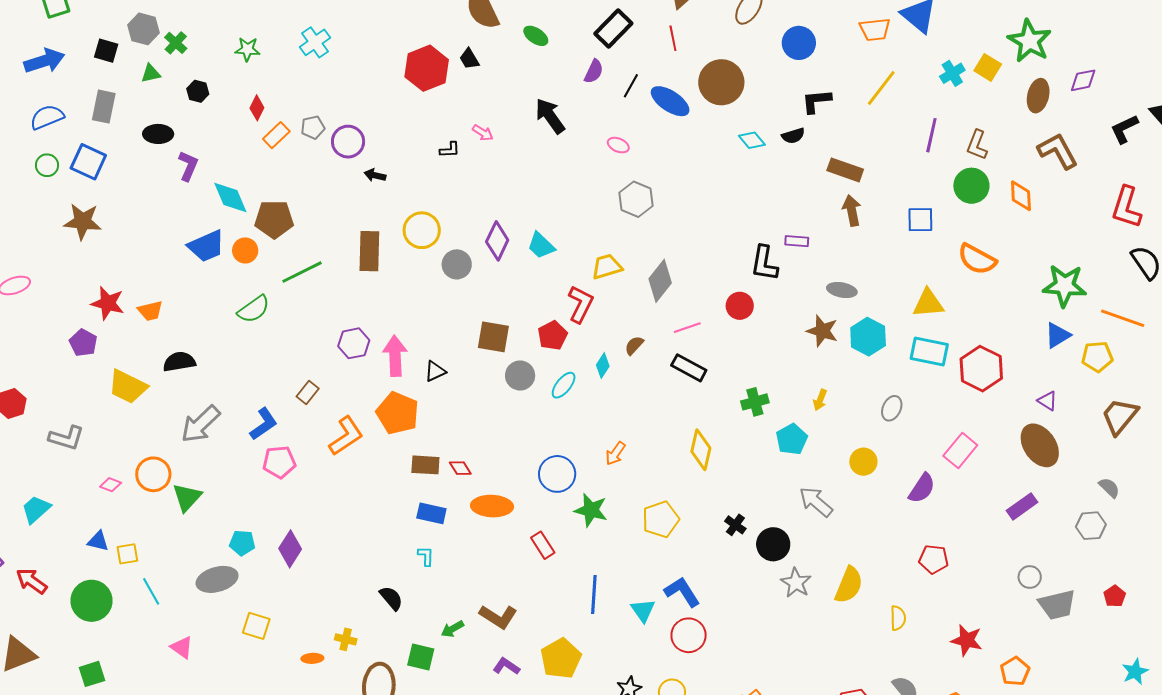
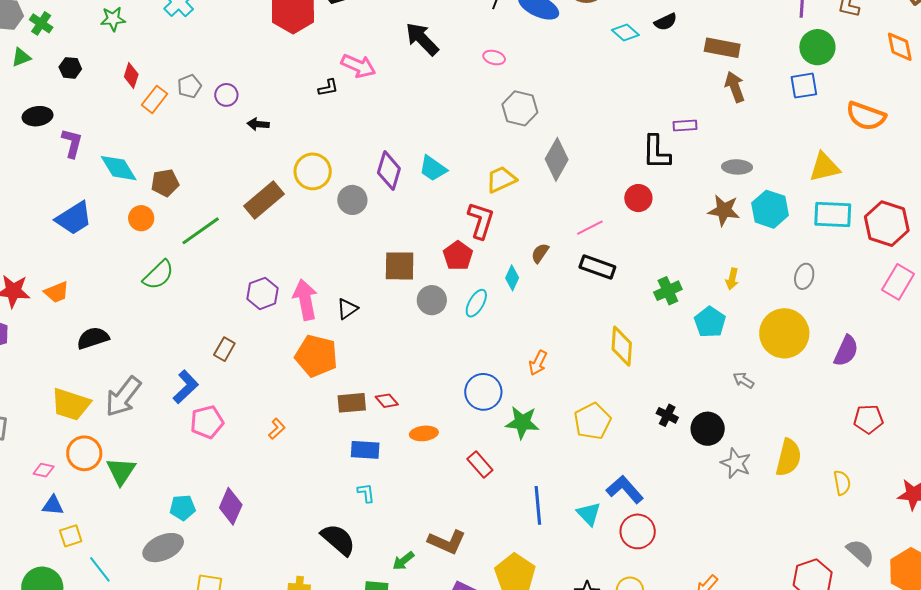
pink arrow: (483, 133) -> (358, 66), size x1.6
purple circle: (348, 142) -> (226, 95), size x0.7
green circle: (971, 186) -> (817, 47), moved
brown pentagon: (274, 219) -> (165, 183), size x0.7
blue trapezoid: (206, 246) -> (74, 218), moved
brown rectangle: (369, 251) -> (264, 200), turned 57
gray diamond: (660, 281) -> (557, 159), moved
yellow trapezoid: (128, 387) -> (71, 404), moved
orange L-shape: (346, 436) -> (277, 429), moved, size x0.5
pink rectangle: (960, 451) -> (898, 282), moved
yellow circle: (863, 462) -> (784, 333), size x1.8
gray arrow: (816, 502) -> (743, 380), size x0.6
orange ellipse: (492, 506) -> (424, 433), size x0.7
blue triangle: (98, 541) -> (53, 505), moved
black semicircle: (391, 598) -> (338, 540), size x1.4

